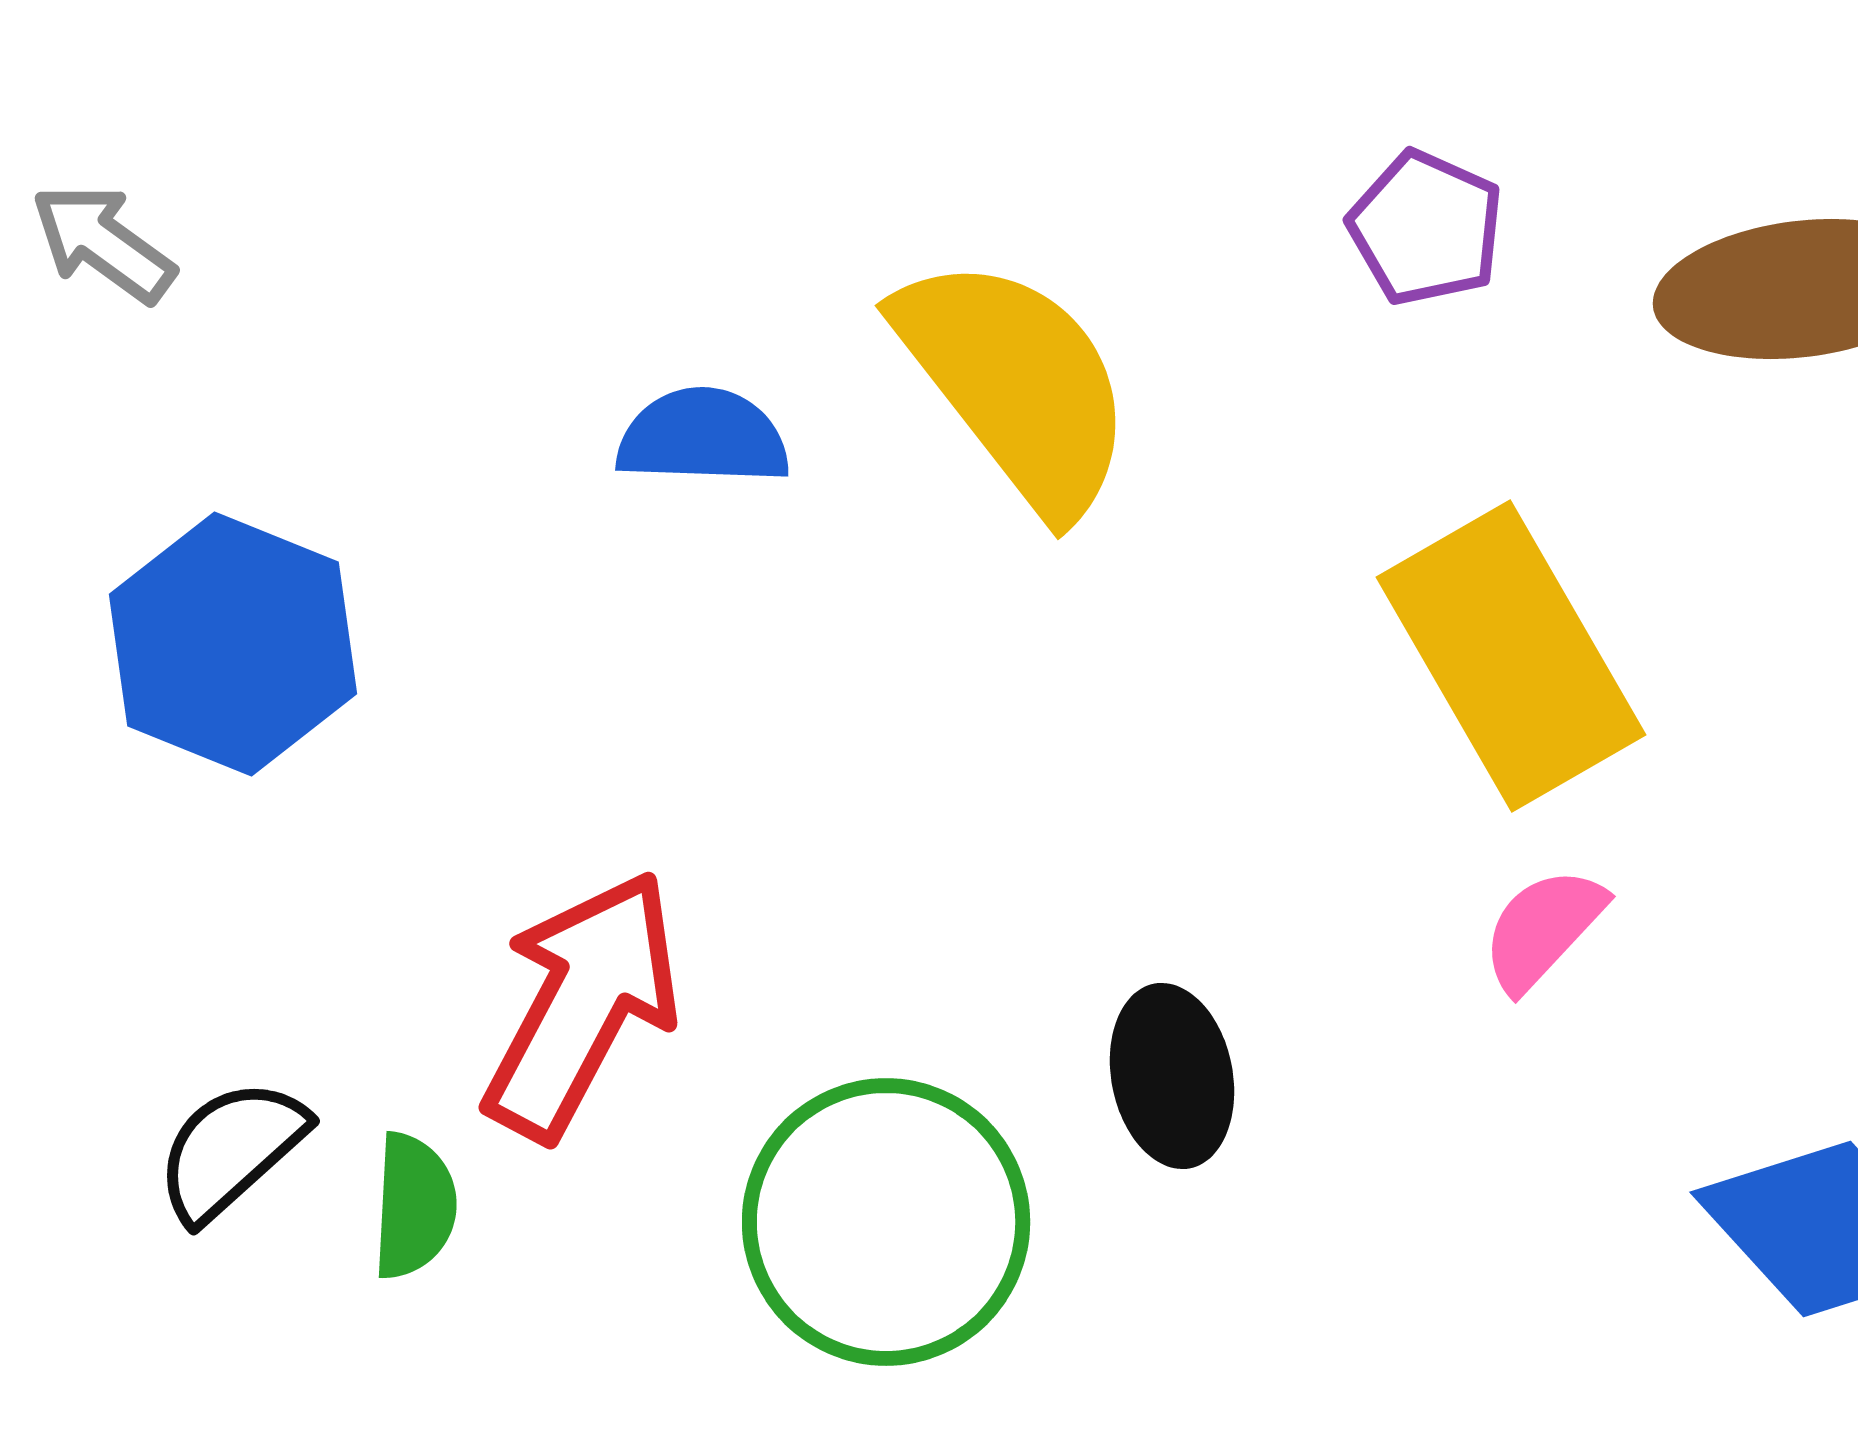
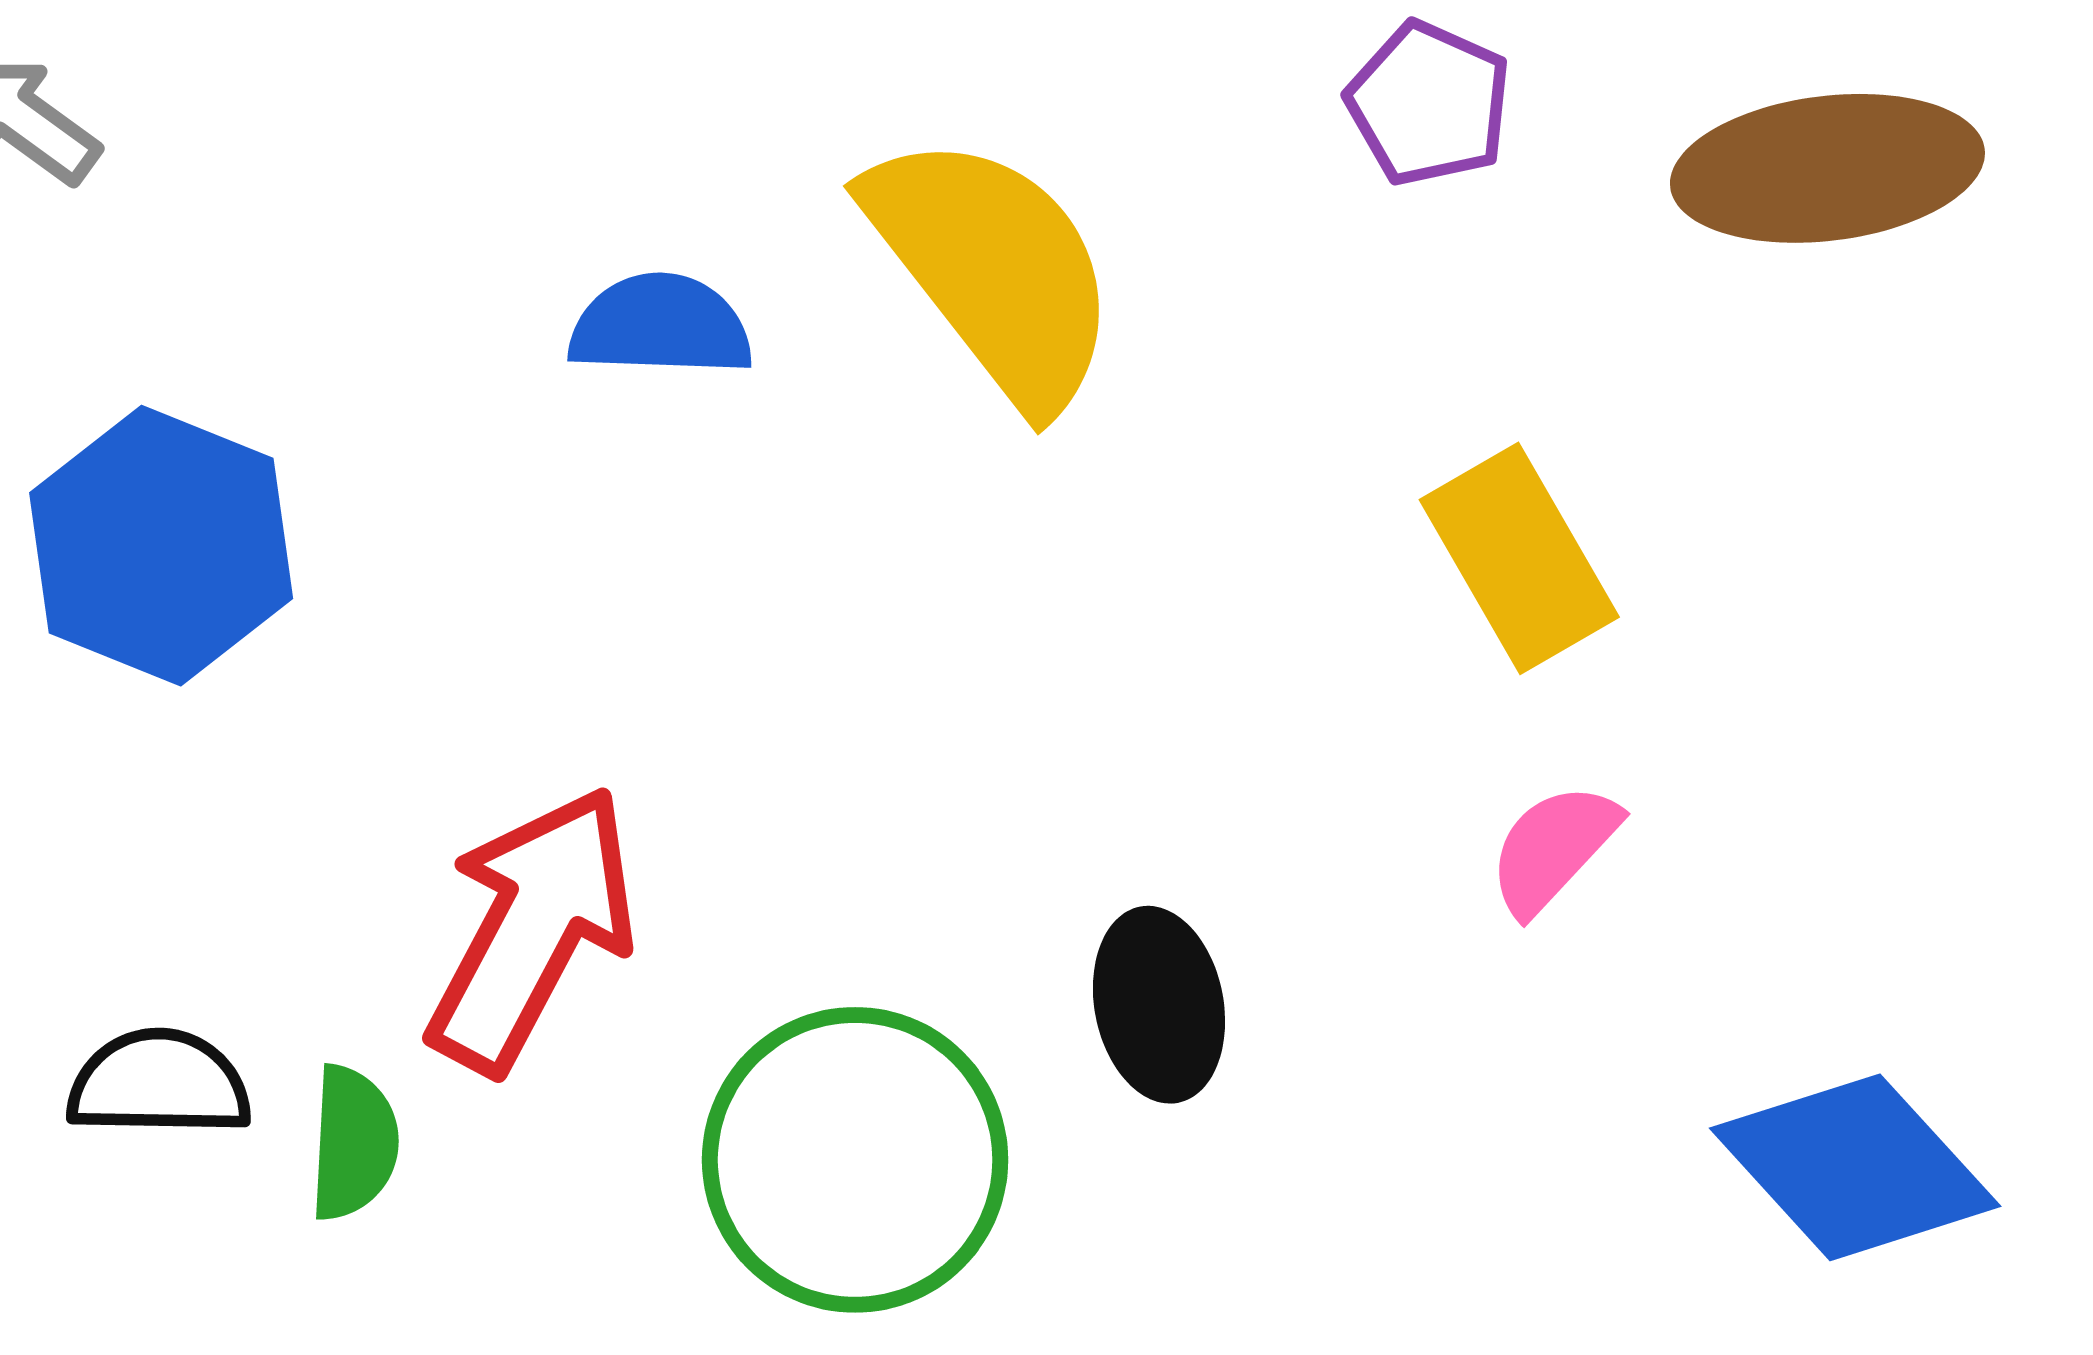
yellow rectangle: (1511, 656) -> (1519, 558), size x0.7
black semicircle: (231, 1150) -> (159, 1083), turned 43

